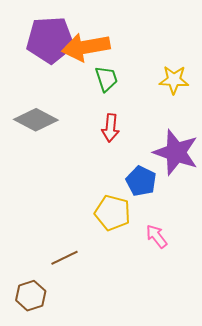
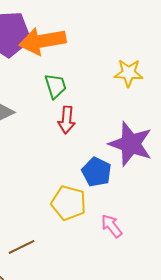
green trapezoid: (106, 79) -> (56, 86), moved

